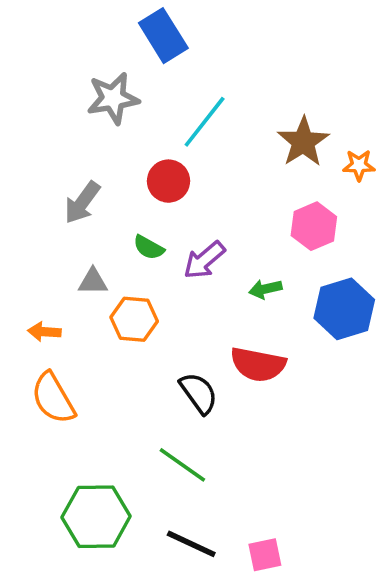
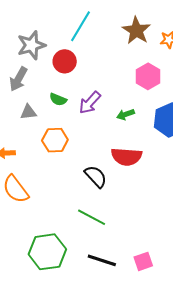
gray star: (113, 98) -> (31, 45), moved
gray triangle: (93, 281) -> (28, 112), moved

